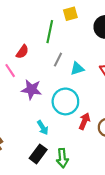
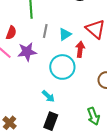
purple star: (31, 90) -> (27, 52), moved
red arrow: (84, 121) -> (80, 49), moved
green arrow: (62, 158) -> (93, 116), moved

